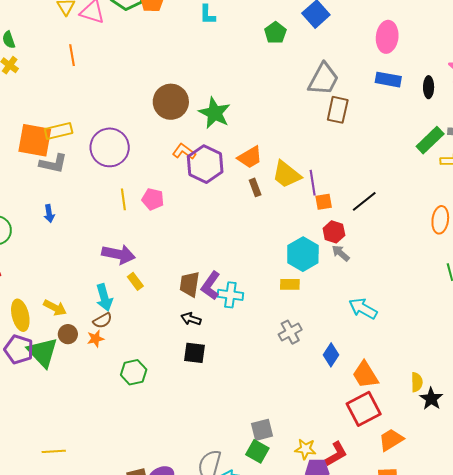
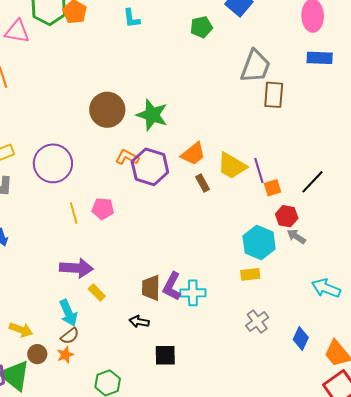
green pentagon: (275, 33) -> (201, 27), turned 30
black arrow: (191, 319) -> (139, 322), moved

